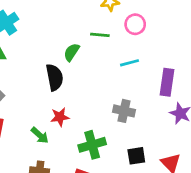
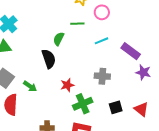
purple rectangle: (167, 82) -> (131, 51), turned -54
red star: (60, 117) -> (67, 85), moved
green arrow: (40, 135) -> (30, 86), moved

